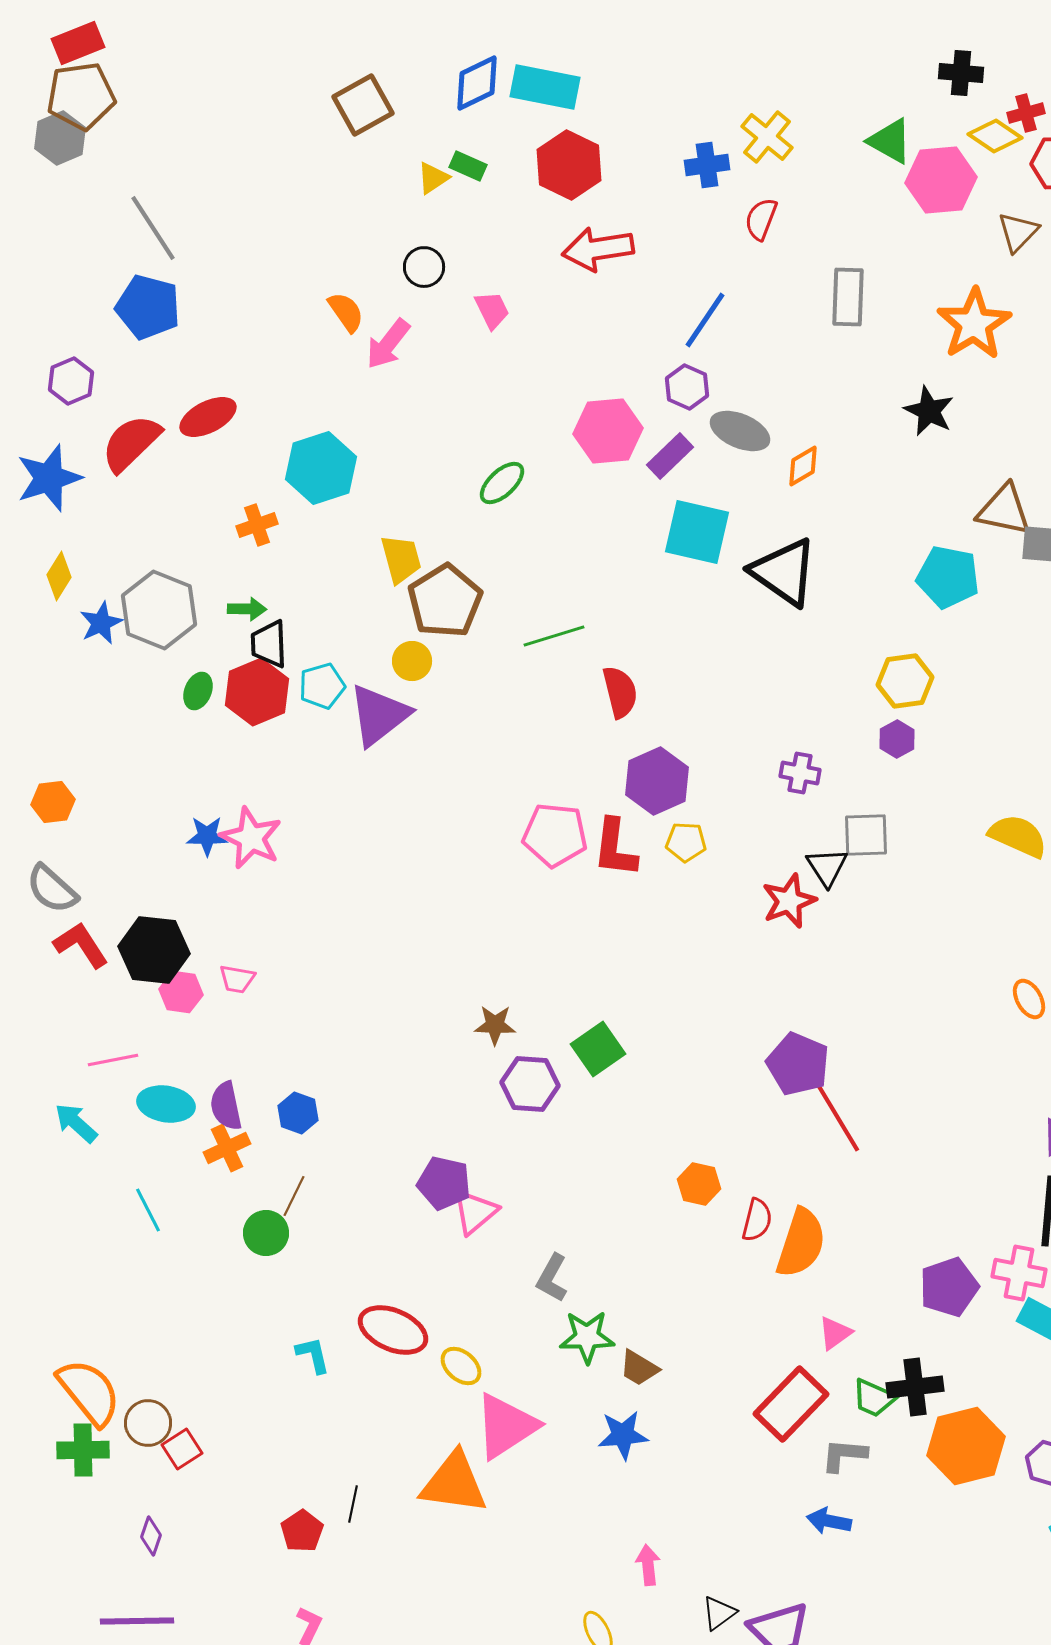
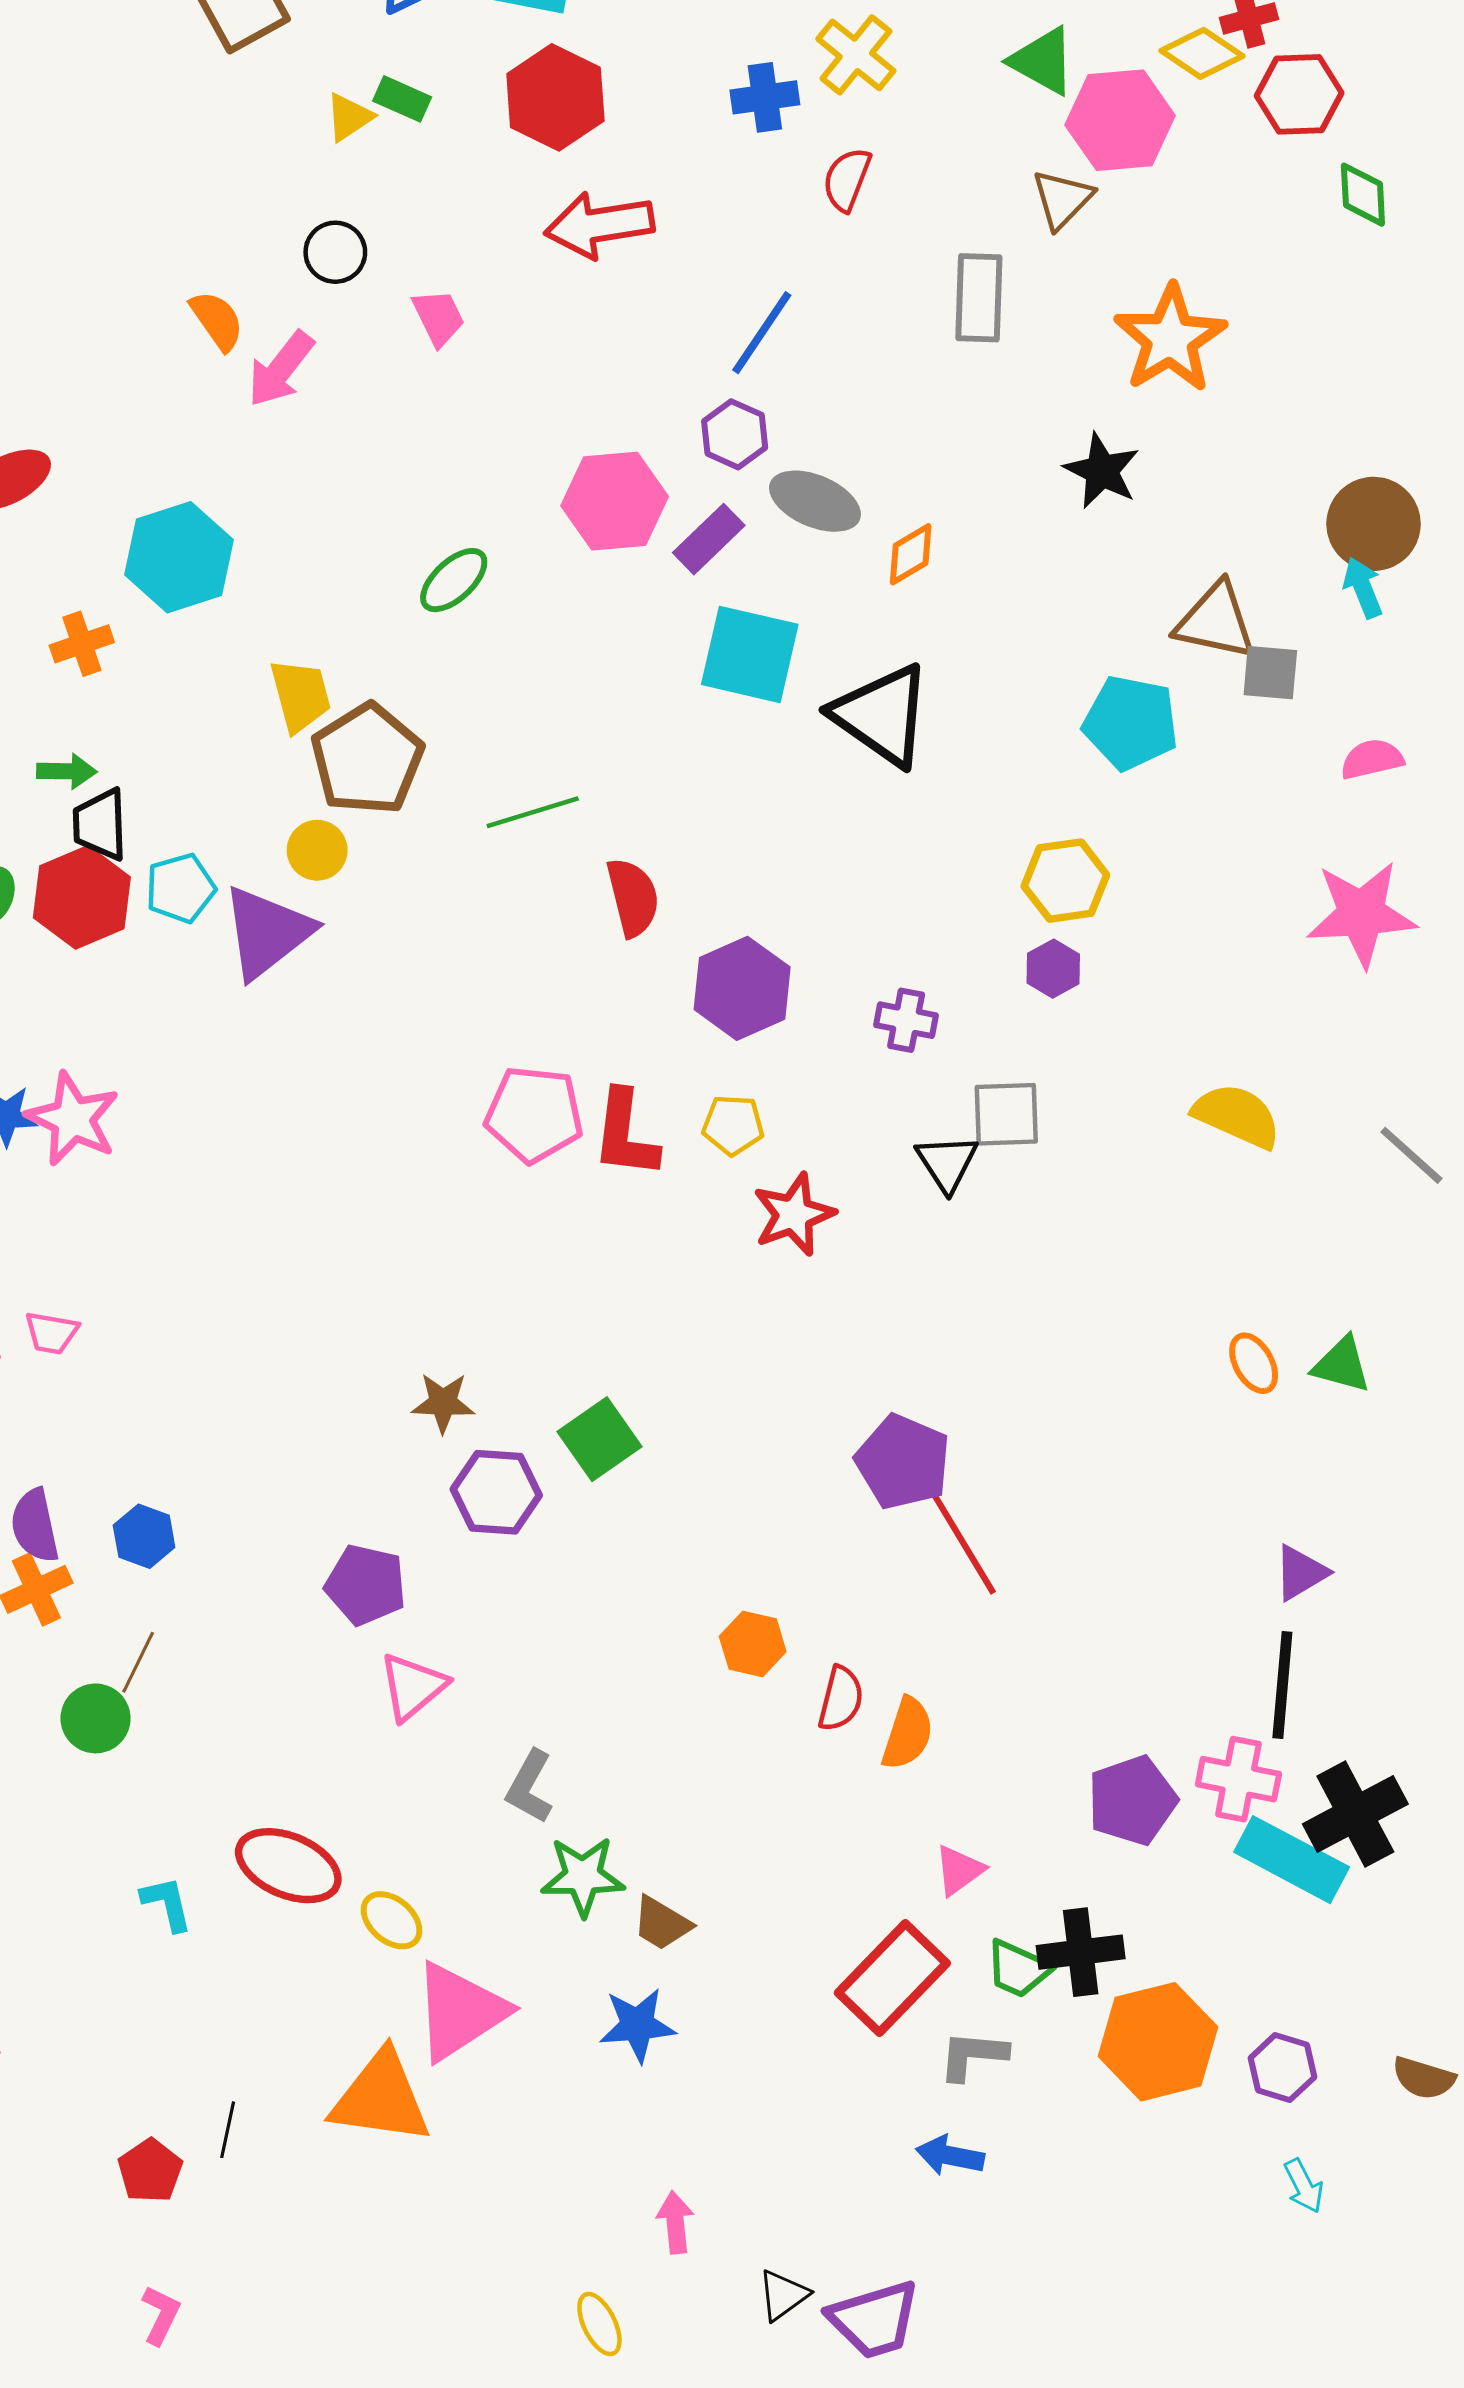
brown triangle: (1018, 232) -> (1062, 199), moved
purple hexagon: (657, 781) -> (742, 988), moved
red star: (789, 901) -> (794, 1214), moved
purple pentagon: (444, 1183) -> (366, 1585), moved
orange semicircle: (801, 1243) -> (908, 1734), size x0.7

